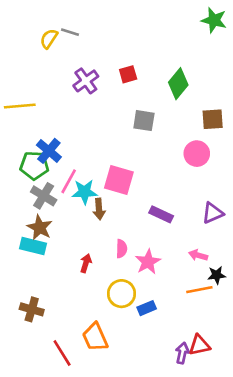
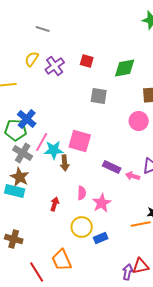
yellow semicircle: (49, 39) -> (32, 59), moved
red square: (128, 74) -> (87, 61), turned 32
green diamond: (178, 84) -> (125, 68), turned 40
pink arrow: (198, 255) -> (133, 176), moved

